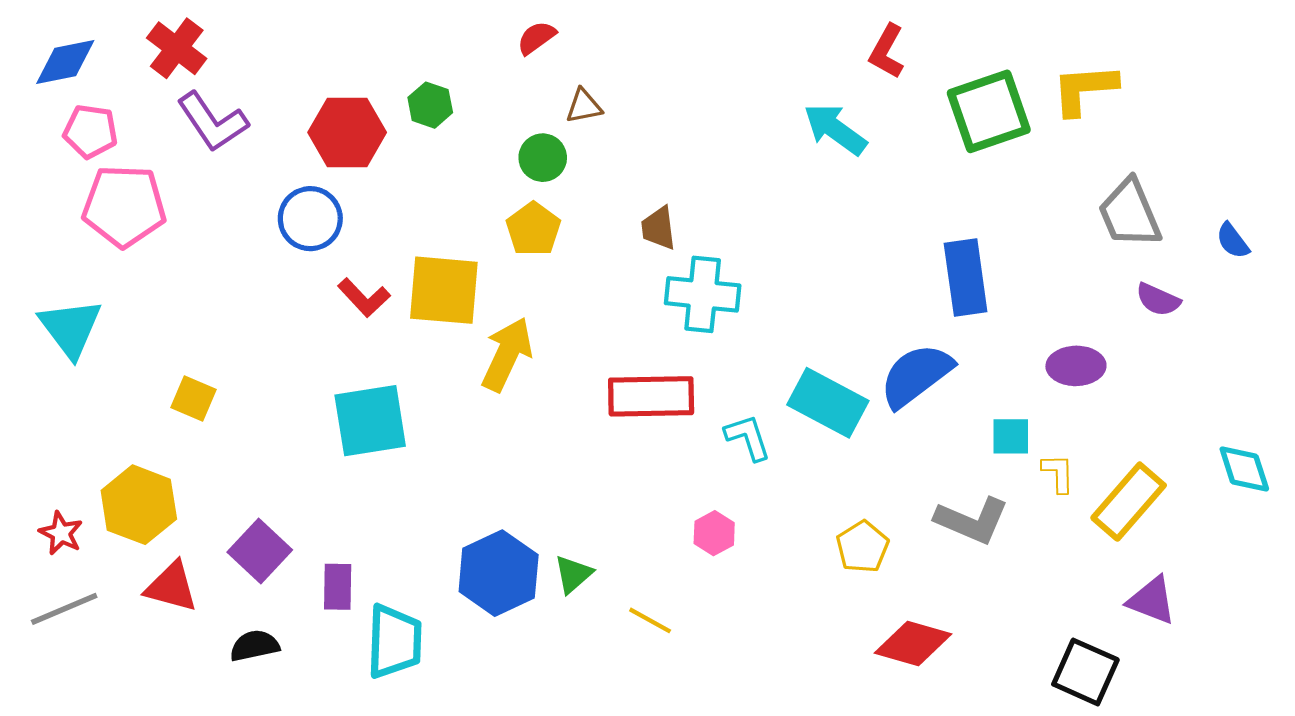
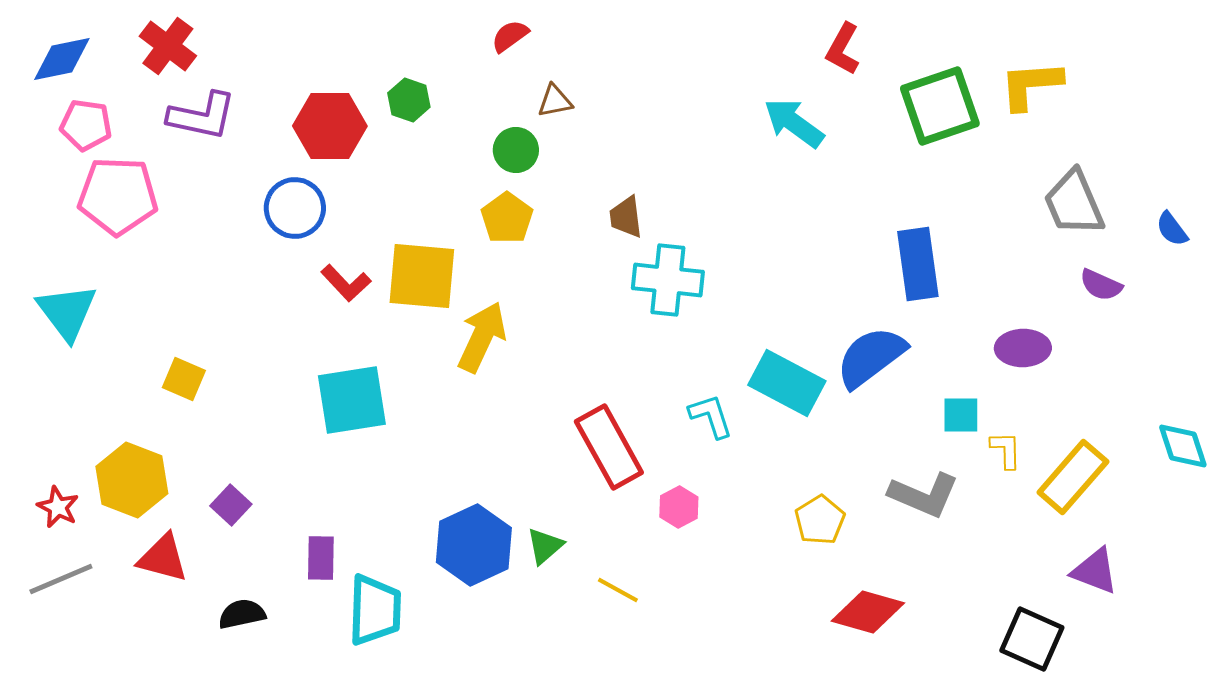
purple L-shape: (212, 122) -> (202, 116), turned -44
red rectangle: (651, 396) -> (609, 447), moved, turned 62
purple square: (260, 551) -> (231, 505), moved, size x0.7

